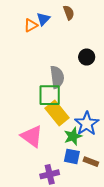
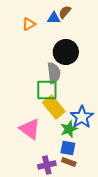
brown semicircle: (69, 13) -> (65, 12), turned -120
blue triangle: (43, 19) -> (54, 18), moved, turned 48
black circle: (87, 57) -> (66, 52), moved, size x1.6
brown rectangle: (91, 162) -> (69, 162), moved

